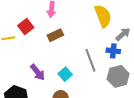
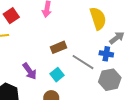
red square: (26, 26) -> (11, 16), moved
brown rectangle: (55, 35) -> (58, 47), moved
gray line: (90, 60) -> (83, 62), turned -40

